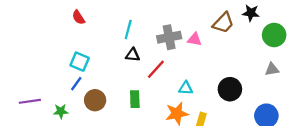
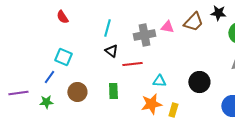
pink triangle: (195, 39) -> (167, 27), moved
black triangle: (133, 55) -> (111, 51), turned 32
red line: (156, 69) -> (132, 64), turned 42
blue line: (76, 84) -> (49, 77), moved

